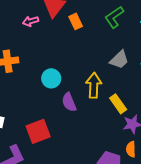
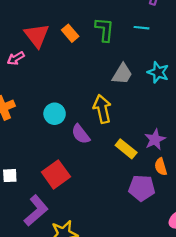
green L-shape: (114, 17) -> (105, 30), turned 145
orange rectangle: (76, 21) -> (70, 33), moved
yellow rectangle: (118, 104) -> (126, 149), moved

